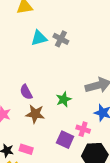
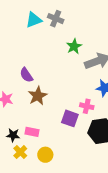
green star: (64, 99) -> (74, 46), moved
brown star: (35, 114) -> (38, 96), turned -30

